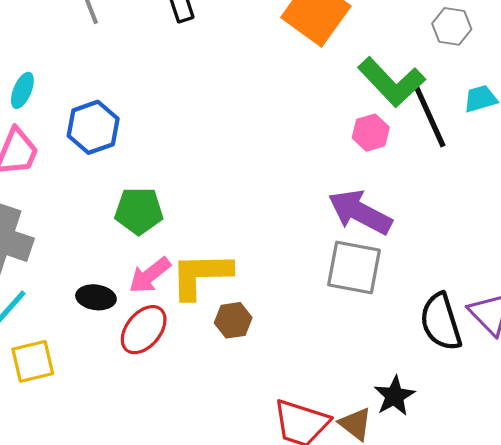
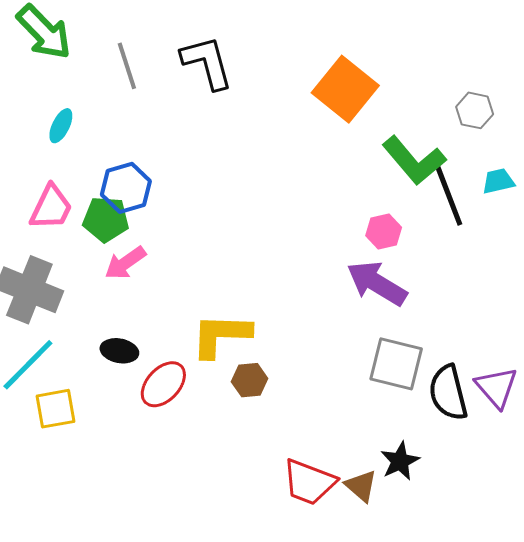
cyan ellipse: (22, 90) -> (61, 126), moved
pink hexagon: (371, 133) -> (384, 231), moved
green pentagon: (139, 211) -> (106, 219), moved
gray square: (354, 267) -> (396, 364), moved
pink arrow: (150, 275) -> (125, 263), moved

